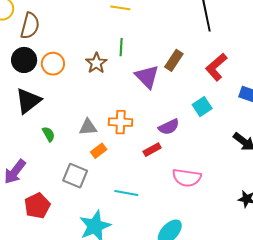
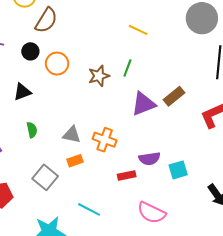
black circle: (24, 60) -> (30, 51), size x0.7
purple triangle: (147, 77) -> (143, 104), turned 36
black triangle: (28, 101) -> (22, 92), size x0.7
cyan square: (202, 107) -> (178, 170), moved

